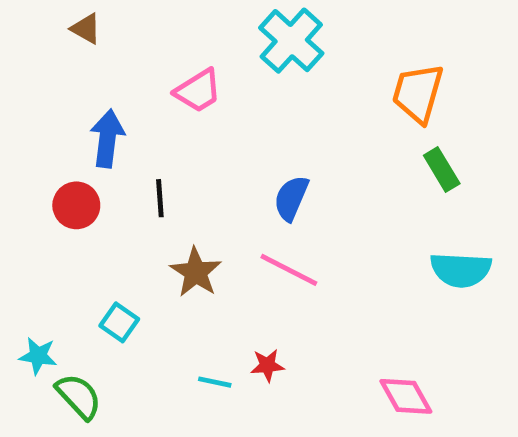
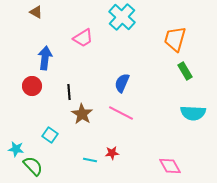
black line: (160, 198) -> (69, 92), moved

